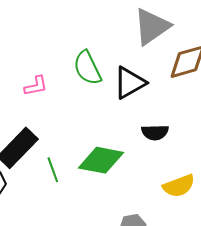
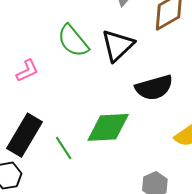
black semicircle: (155, 132) -> (154, 88), size x1.4

